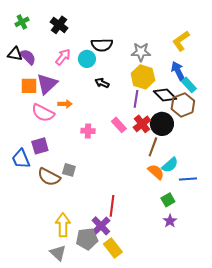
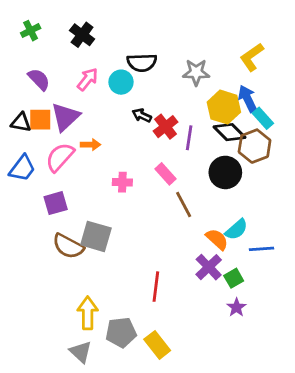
black triangle: (15, 54) -> (21, 122), moved
yellow hexagon: (143, 77) -> (224, 107), moved
pink semicircle: (43, 113) -> (60, 157), turned 105
red cross: (142, 124) -> (166, 127), moved
brown line: (153, 147) -> (184, 204), moved, turned -48
blue trapezoid: (21, 159) -> (22, 168), moved, turned -120
gray square: (69, 170) -> (96, 236), size x1.6
purple cross: (101, 226) -> (209, 267), moved

